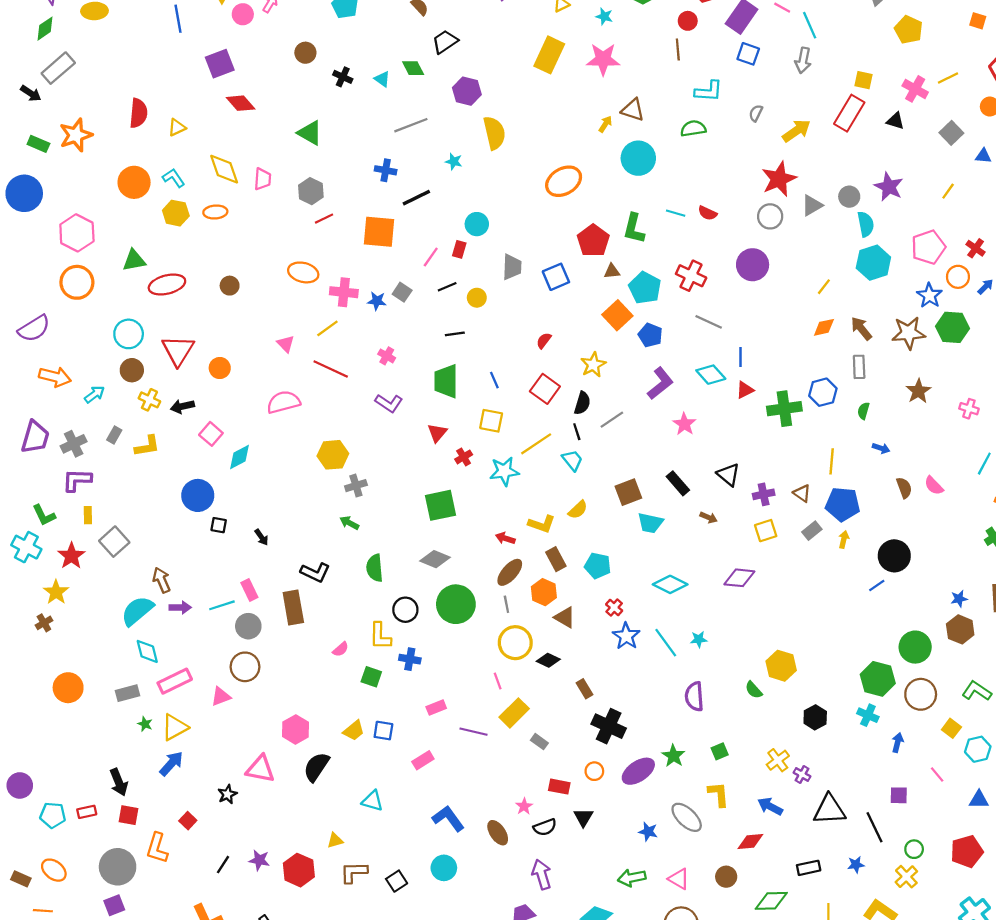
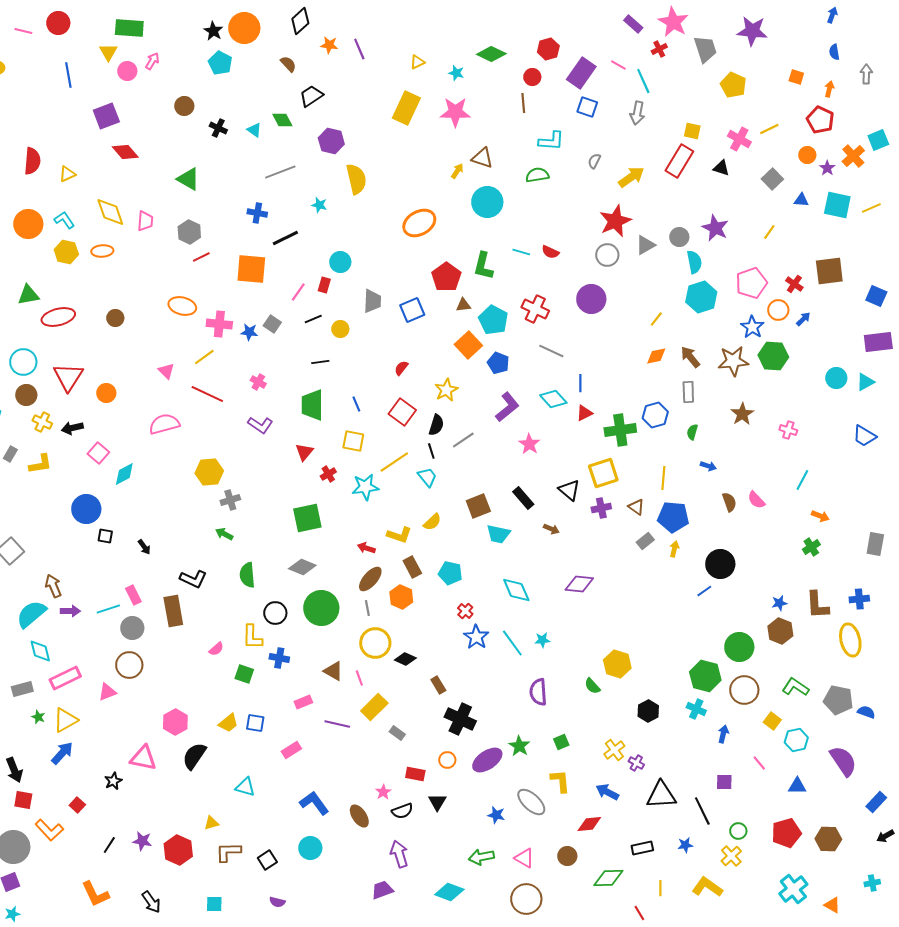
yellow square: (766, 531) -> (603, 473), moved, size x1.4
cyan diamond: (670, 584) -> (516, 590), turned 40
brown triangle: (565, 617) -> (333, 671), moved
orange L-shape: (157, 848) -> (49, 830), turned -60

